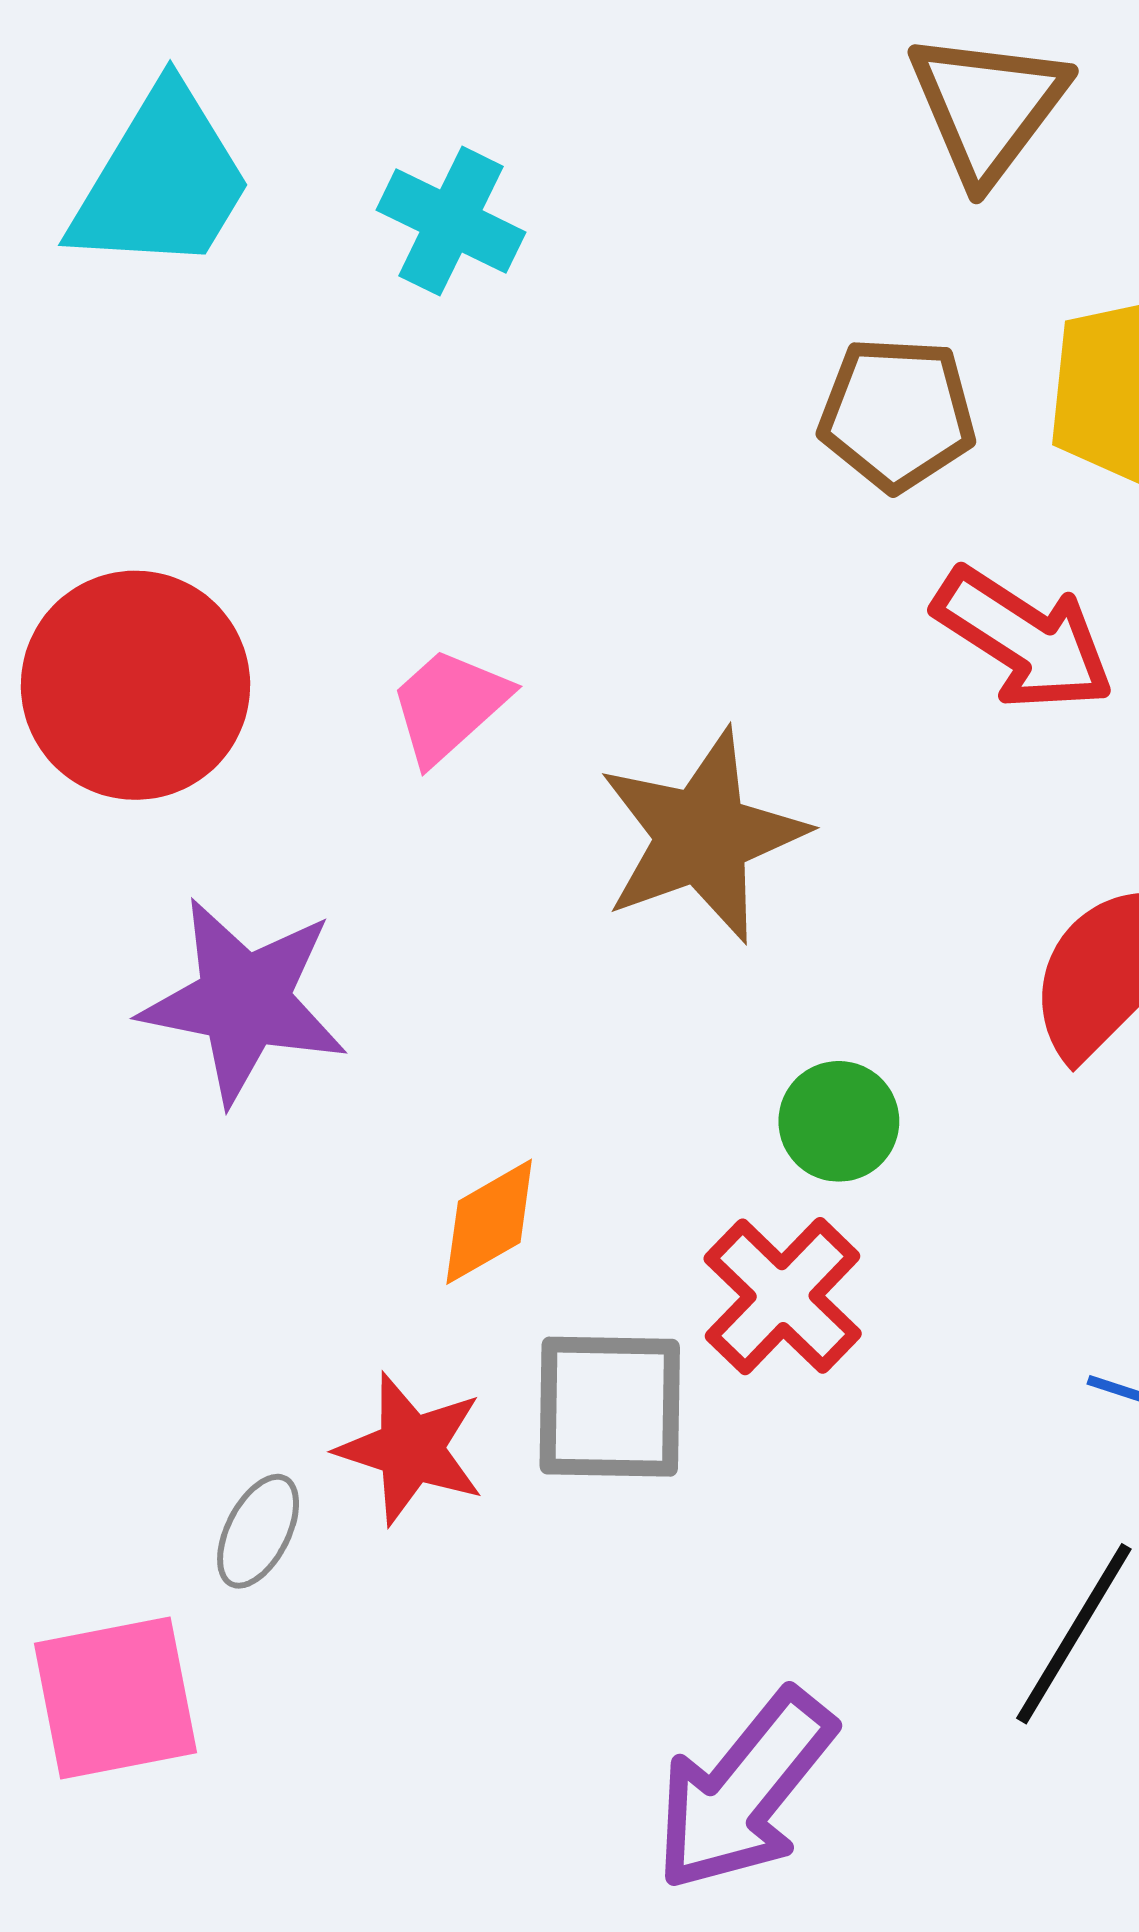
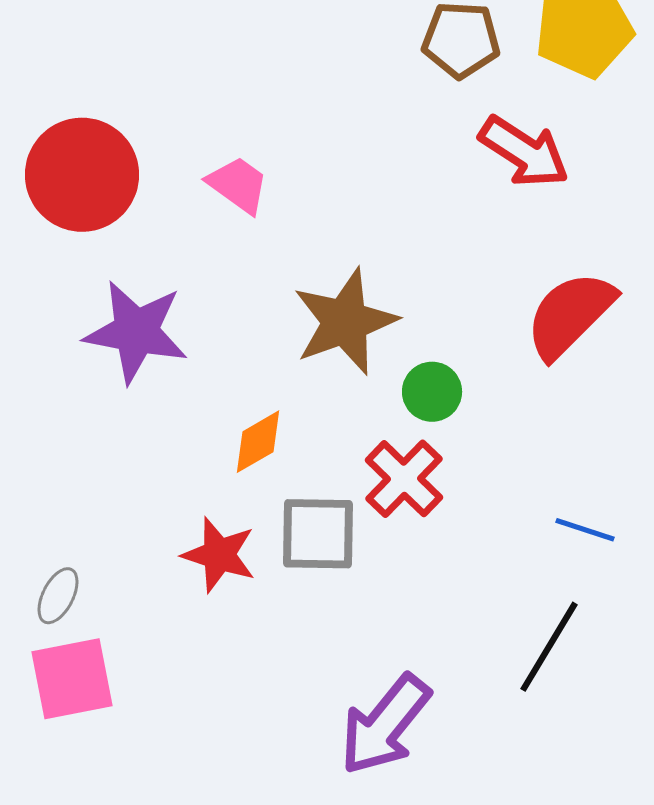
pink trapezoid: (449, 705) -> (238, 185), turned 78
brown star: (702, 836) -> (345, 322), moved
gray ellipse: (258, 1531) -> (58, 596), moved

